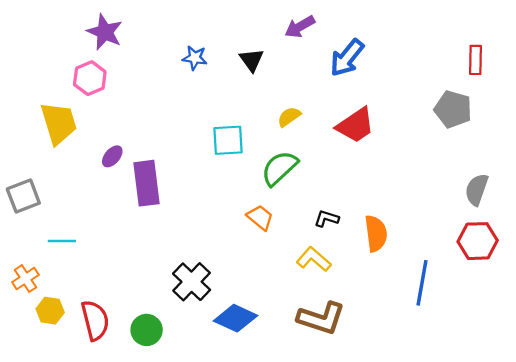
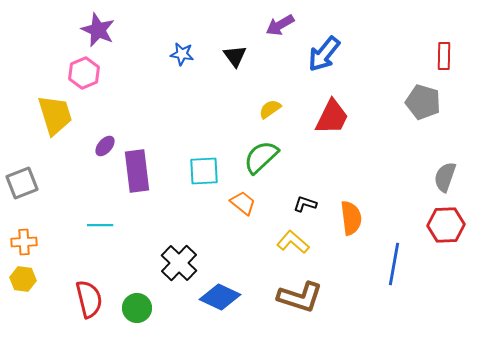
red trapezoid: (356, 125) -> (332, 117), turned -30
cyan square: (228, 140) -> (204, 171), moved
cyan line: (62, 241) -> (100, 225), moved
orange cross: (25, 279) -> (24, 242), moved, turned 30
yellow hexagon: (50, 311) -> (23, 279), moved

